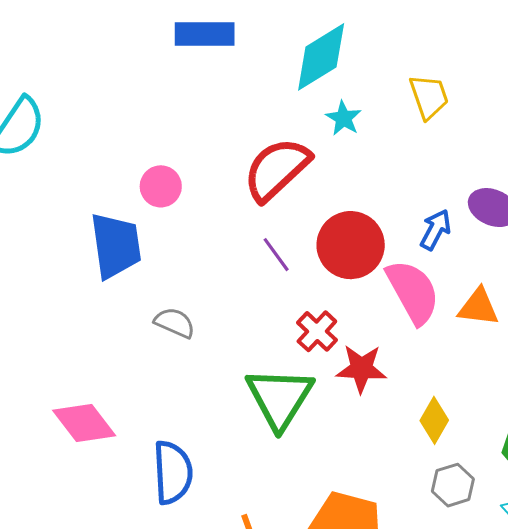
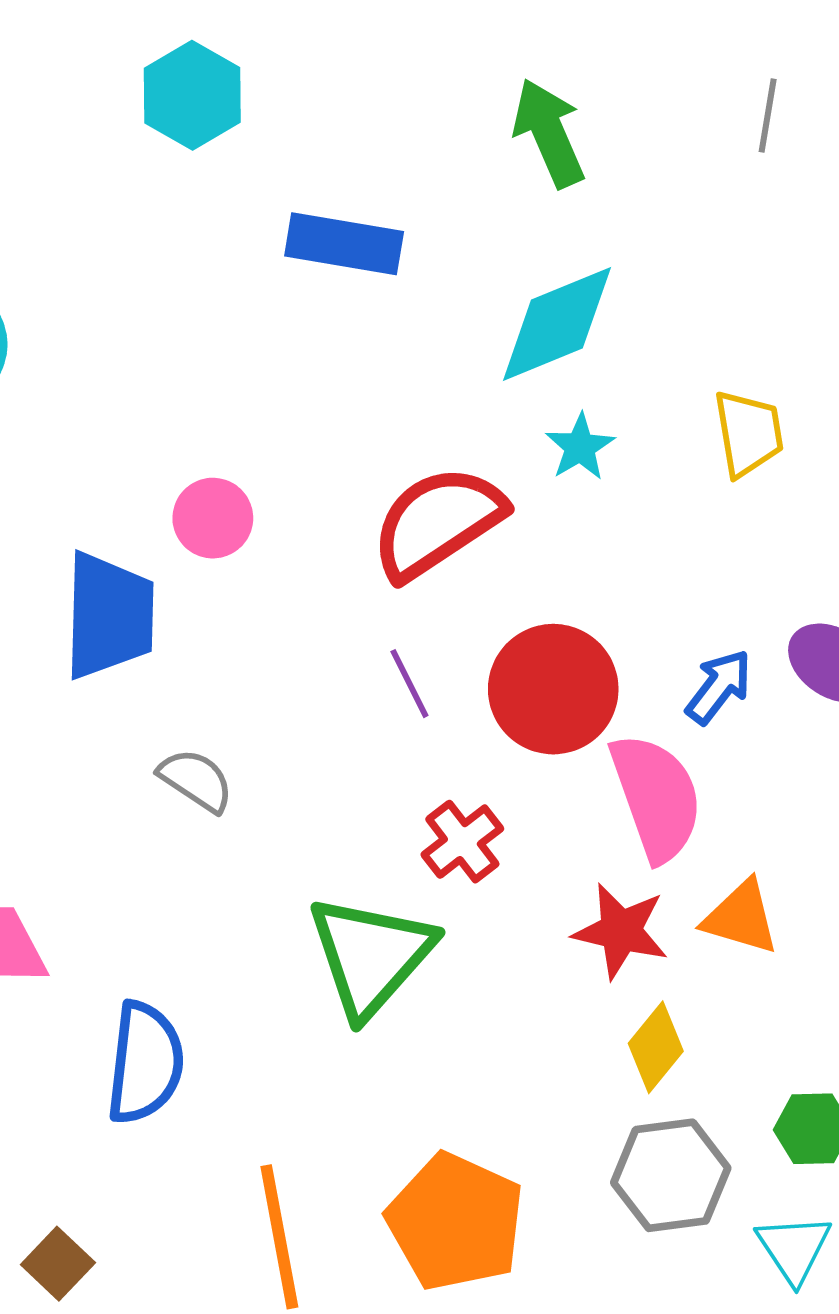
orange triangle: (478, 307) -> (741, 917), moved
red star: (361, 369) -> (621, 931), moved
gray hexagon: (453, 485) -> (671, 1175), size x1.4

